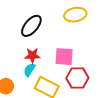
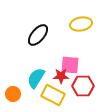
red star: (32, 56) -> (61, 76), moved
cyan semicircle: (29, 70) -> (36, 78), size x1.5

